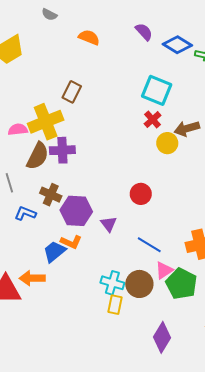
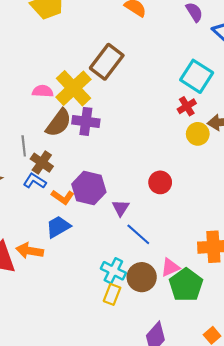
brown rectangle: (72, 92) -> (107, 62), size x1.5
yellow cross: (46, 122) -> (73, 88), turned -32
brown cross: (51, 195) -> (42, 163), moved
orange L-shape: (71, 242) -> (63, 197), moved
blue line: (149, 245) -> (138, 234), moved

